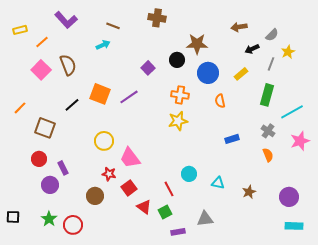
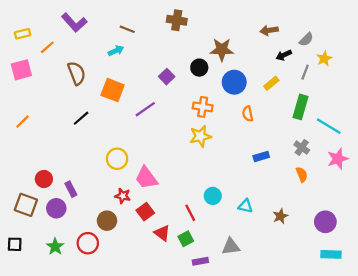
pink square: (41, 70) -> (21, 70), moved, turned 30
orange square: (100, 94) -> (113, 90), moved
cyan line: (292, 112) -> (329, 126), turned 60
brown square: (45, 128) -> (26, 205), moved
red circle: (73, 225) -> (88, 243), moved

